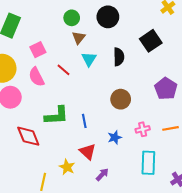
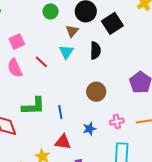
brown triangle: (79, 38) -> (72, 31), moved
black square: (151, 41) -> (112, 23), moved
red triangle: (88, 152) -> (63, 142), turned -36

